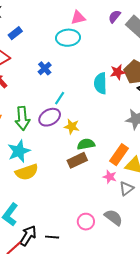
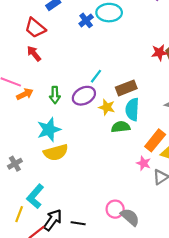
blue cross: (45, 68) -> (86, 20), moved
cyan semicircle: (100, 83) -> (132, 109), moved
green arrow: (22, 118) -> (55, 95), size x0.7
brown rectangle: (77, 160) -> (126, 88), moved
gray semicircle: (113, 217) -> (130, 217), moved

